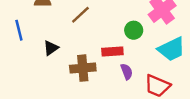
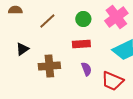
green circle: (134, 30) -> (83, 19), moved
red rectangle: (112, 51) -> (81, 44), moved

